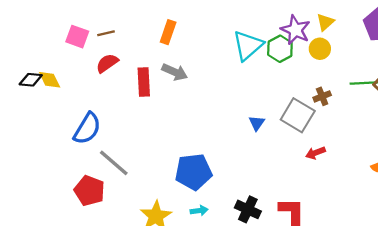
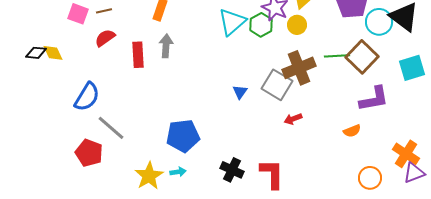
gray arrow: (175, 72) -> (166, 46), turned -110
brown cross: (322, 96) -> (299, 68), size x2.0
cyan arrow: (199, 211) -> (178, 172), moved

